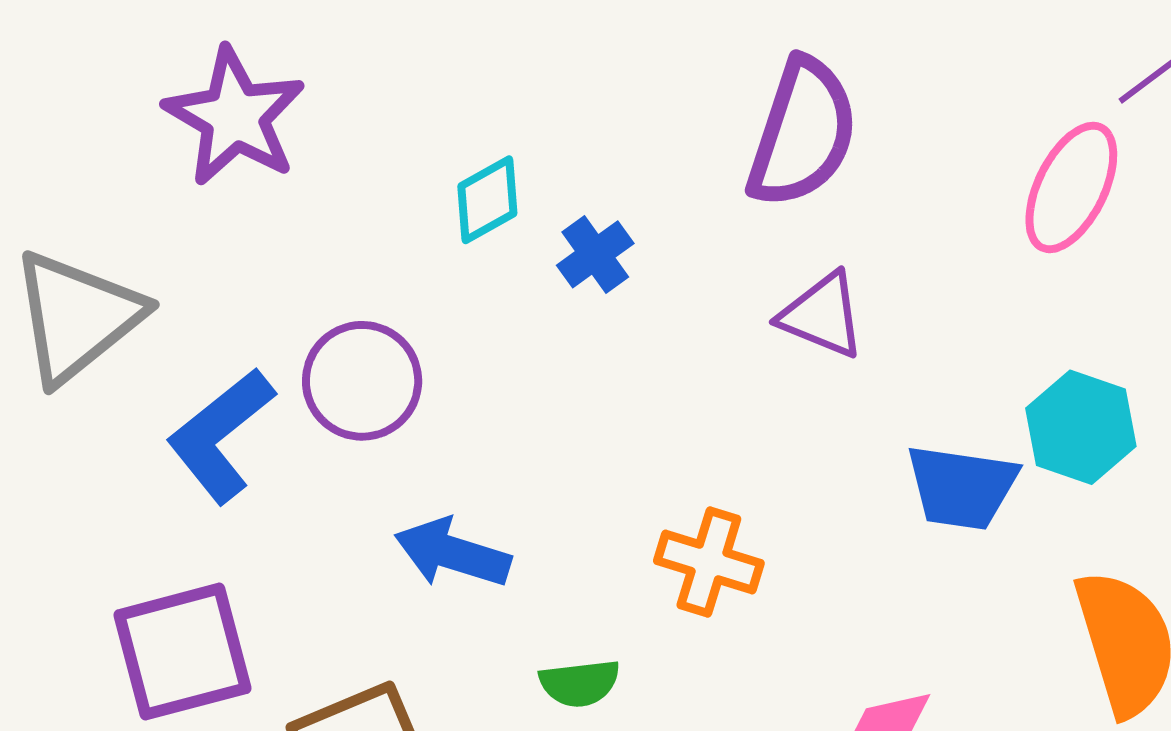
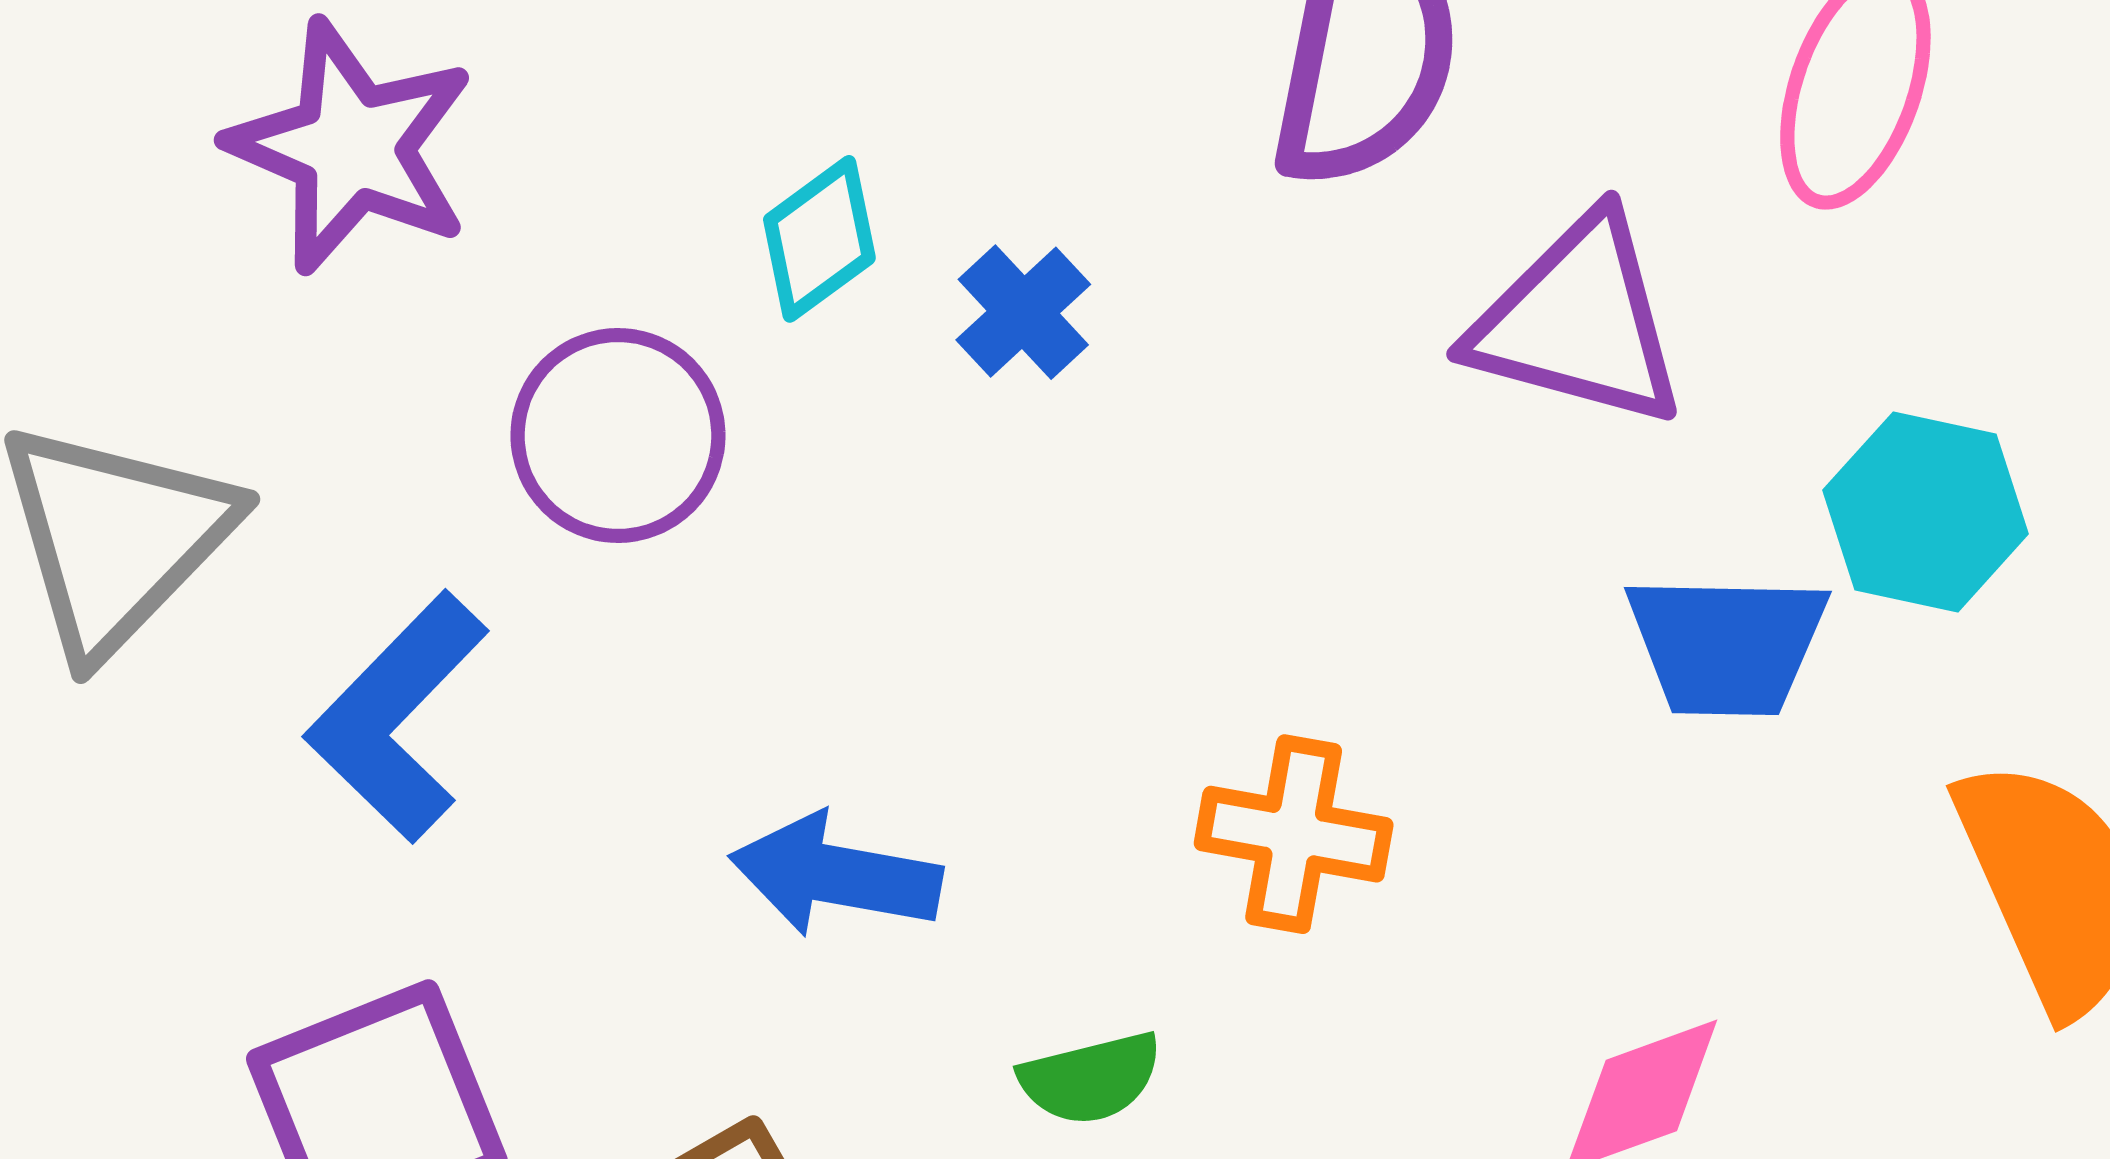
purple triangle: (822, 315) -> (1578, 321), moved, size x1.4
purple circle: (362, 381) -> (618, 435), moved

